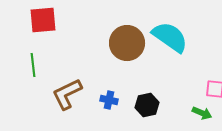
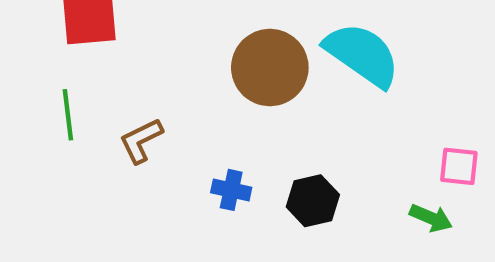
brown L-shape: (67, 94) -> (141, 141), moved, size x0.7

